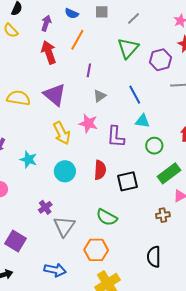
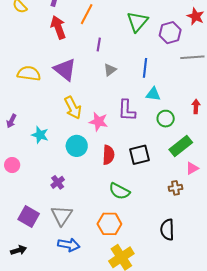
blue line: (135, 95) -> (145, 68), turned 36
pink star: (88, 123) -> (98, 122), moved
red semicircle: (100, 170) -> (108, 155), moved
gray triangle: (64, 226) -> (62, 215), moved

